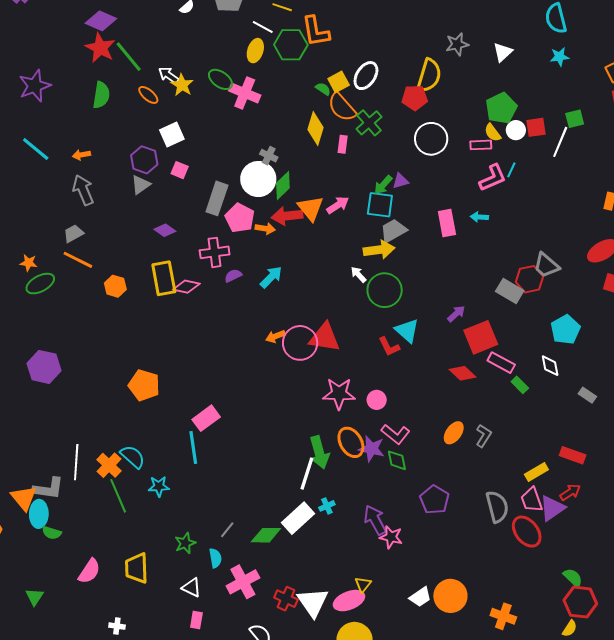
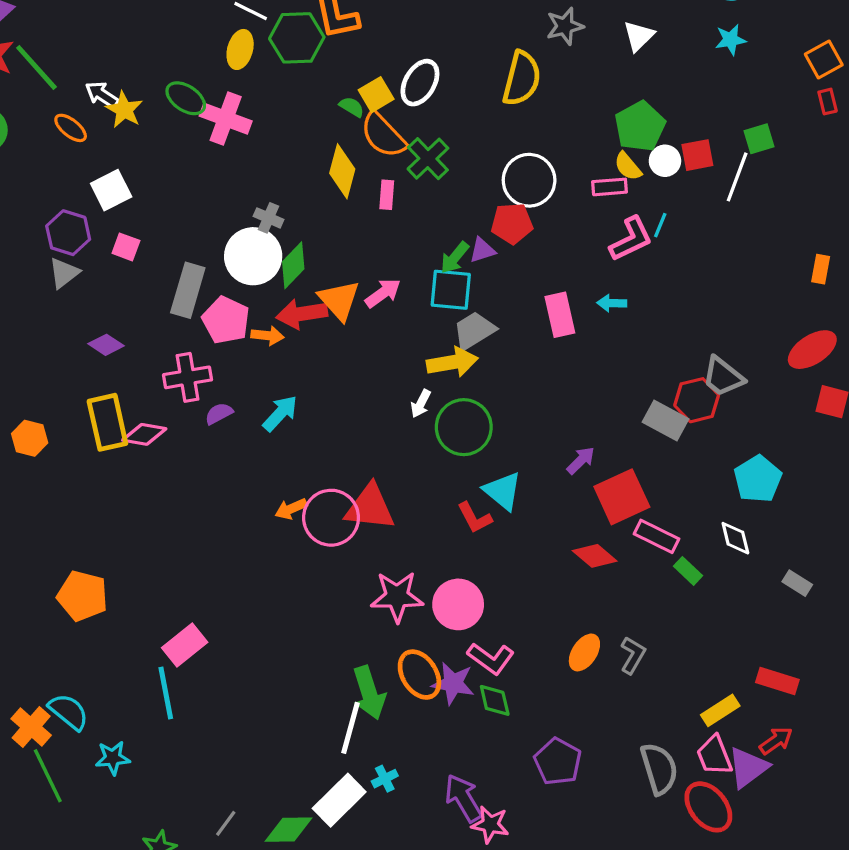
red pentagon: (415, 98) -> (512, 223), moved
white arrow: (358, 274) -> (421, 404), turned -108
pink circle: (377, 400) -> (458, 604), size x1.6

